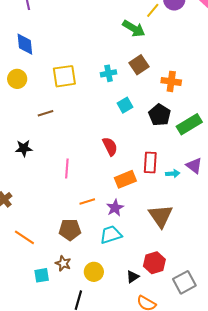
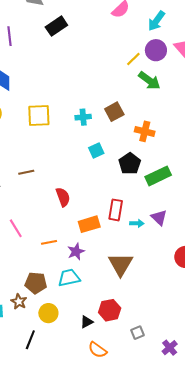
green arrow: (134, 29) -> (149, 81), moved
brown line: (46, 113) -> (26, 172), moved
red semicircle: (110, 146) -> (63, 197), moved
pink line: (67, 168) -> (16, 228), moved, turned -42
brown pentagon: (70, 230) -> (36, 283), moved
gray square: (184, 282) -> (138, 333), size x0.6

